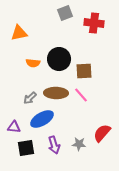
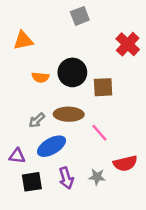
red cross: (94, 23) -> (128, 44), moved, turned 36
pink line: (81, 95) -> (99, 133), moved
red semicircle: (102, 133) -> (125, 163), turned -144

